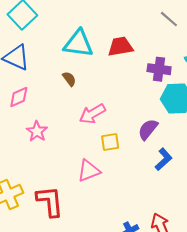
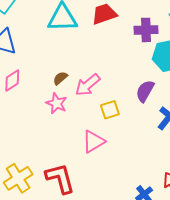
brown semicircle: (69, 79) -> (60, 78), moved, turned -84
pink star: (37, 131) -> (57, 103), moved

